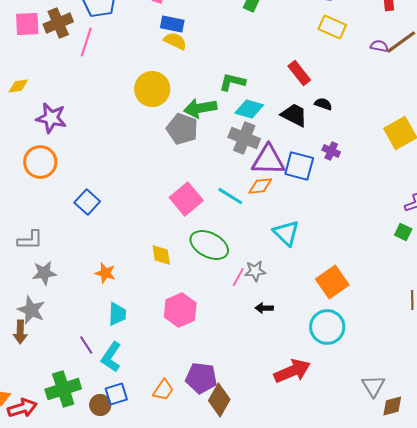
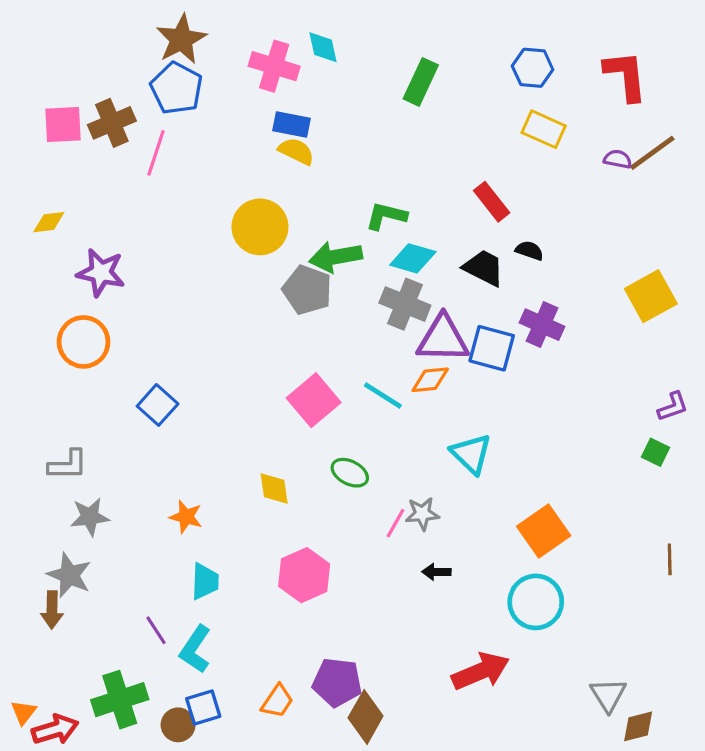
purple cross: (331, 151) -> (542, 325), size x1.5
green ellipse: (209, 245) -> (350, 473), size x0.6

